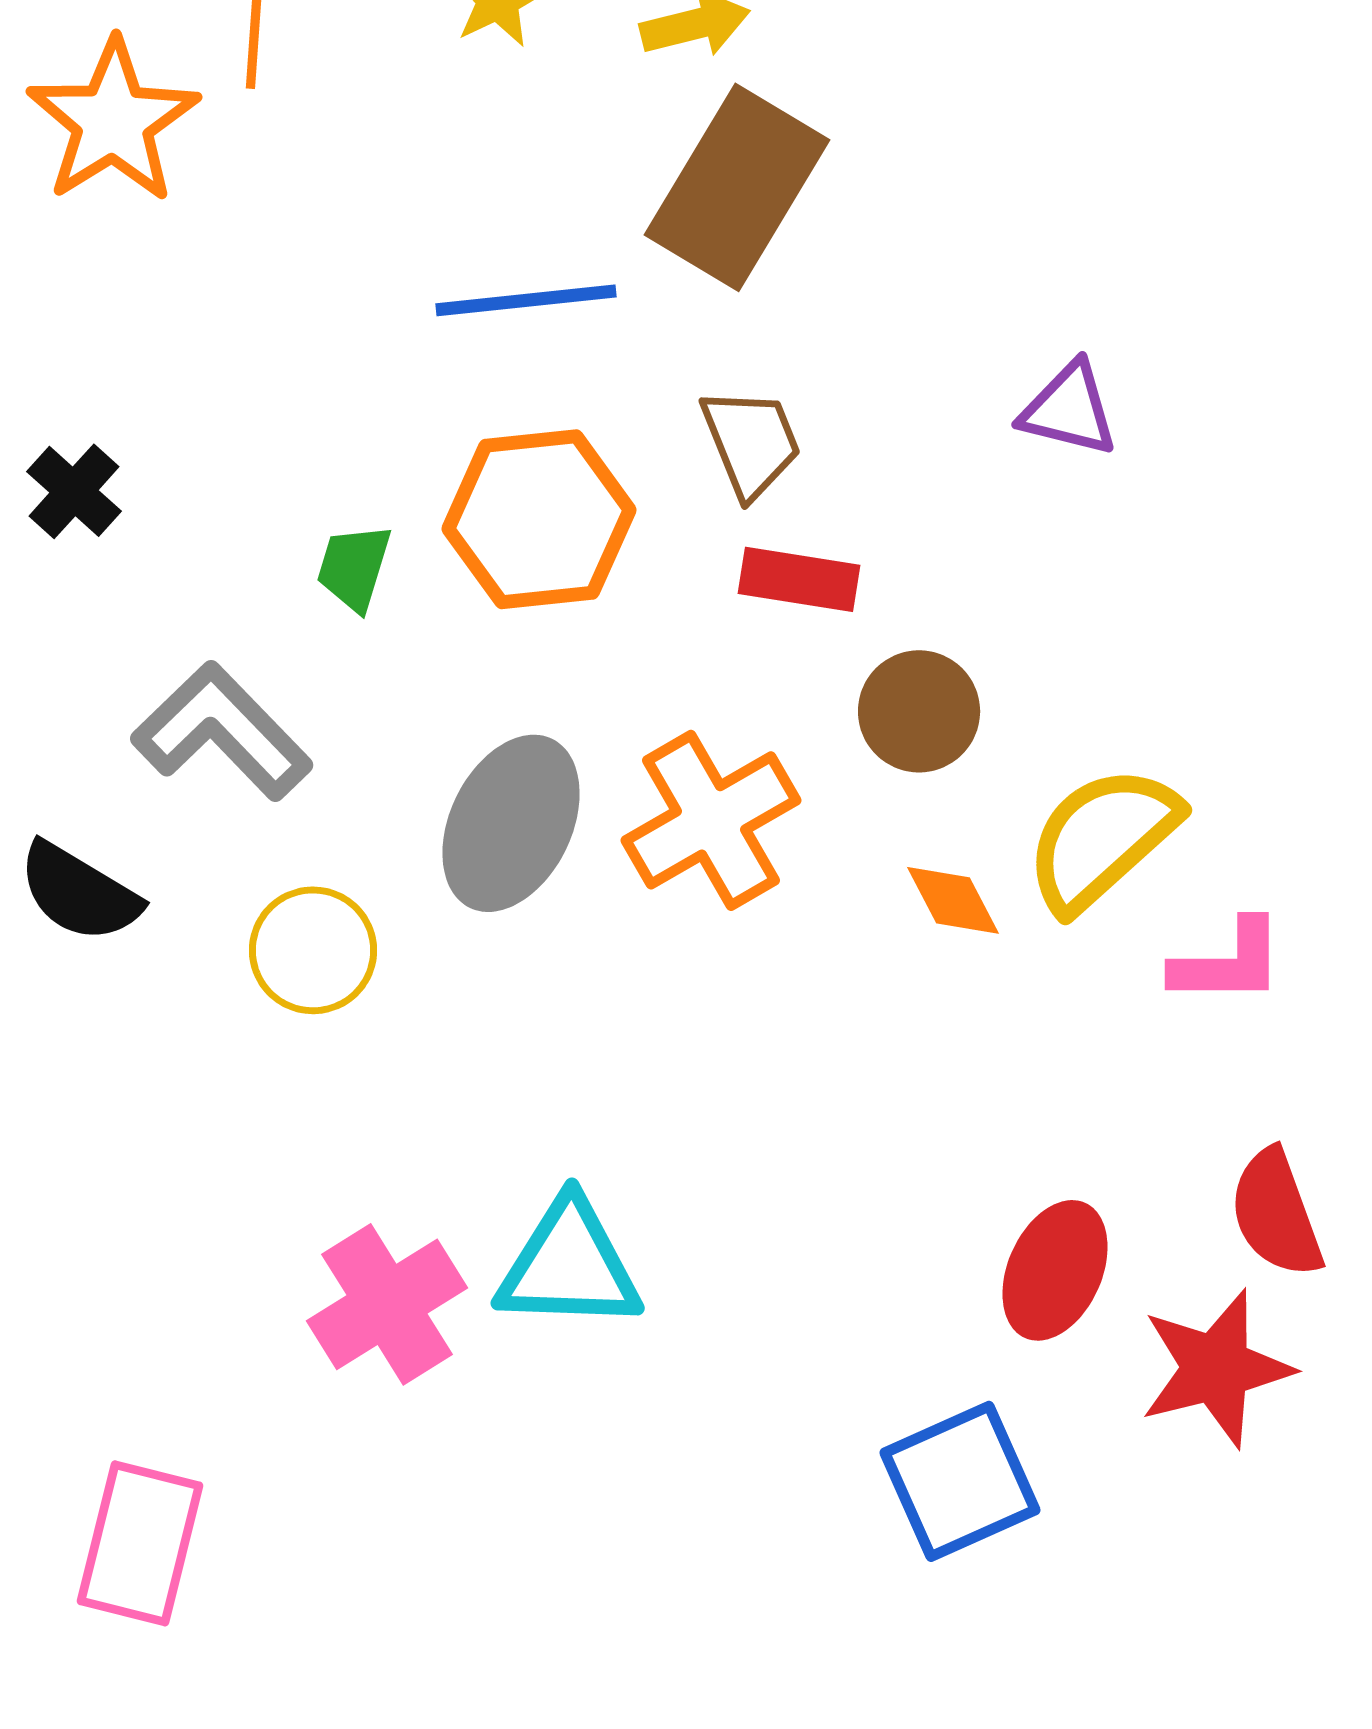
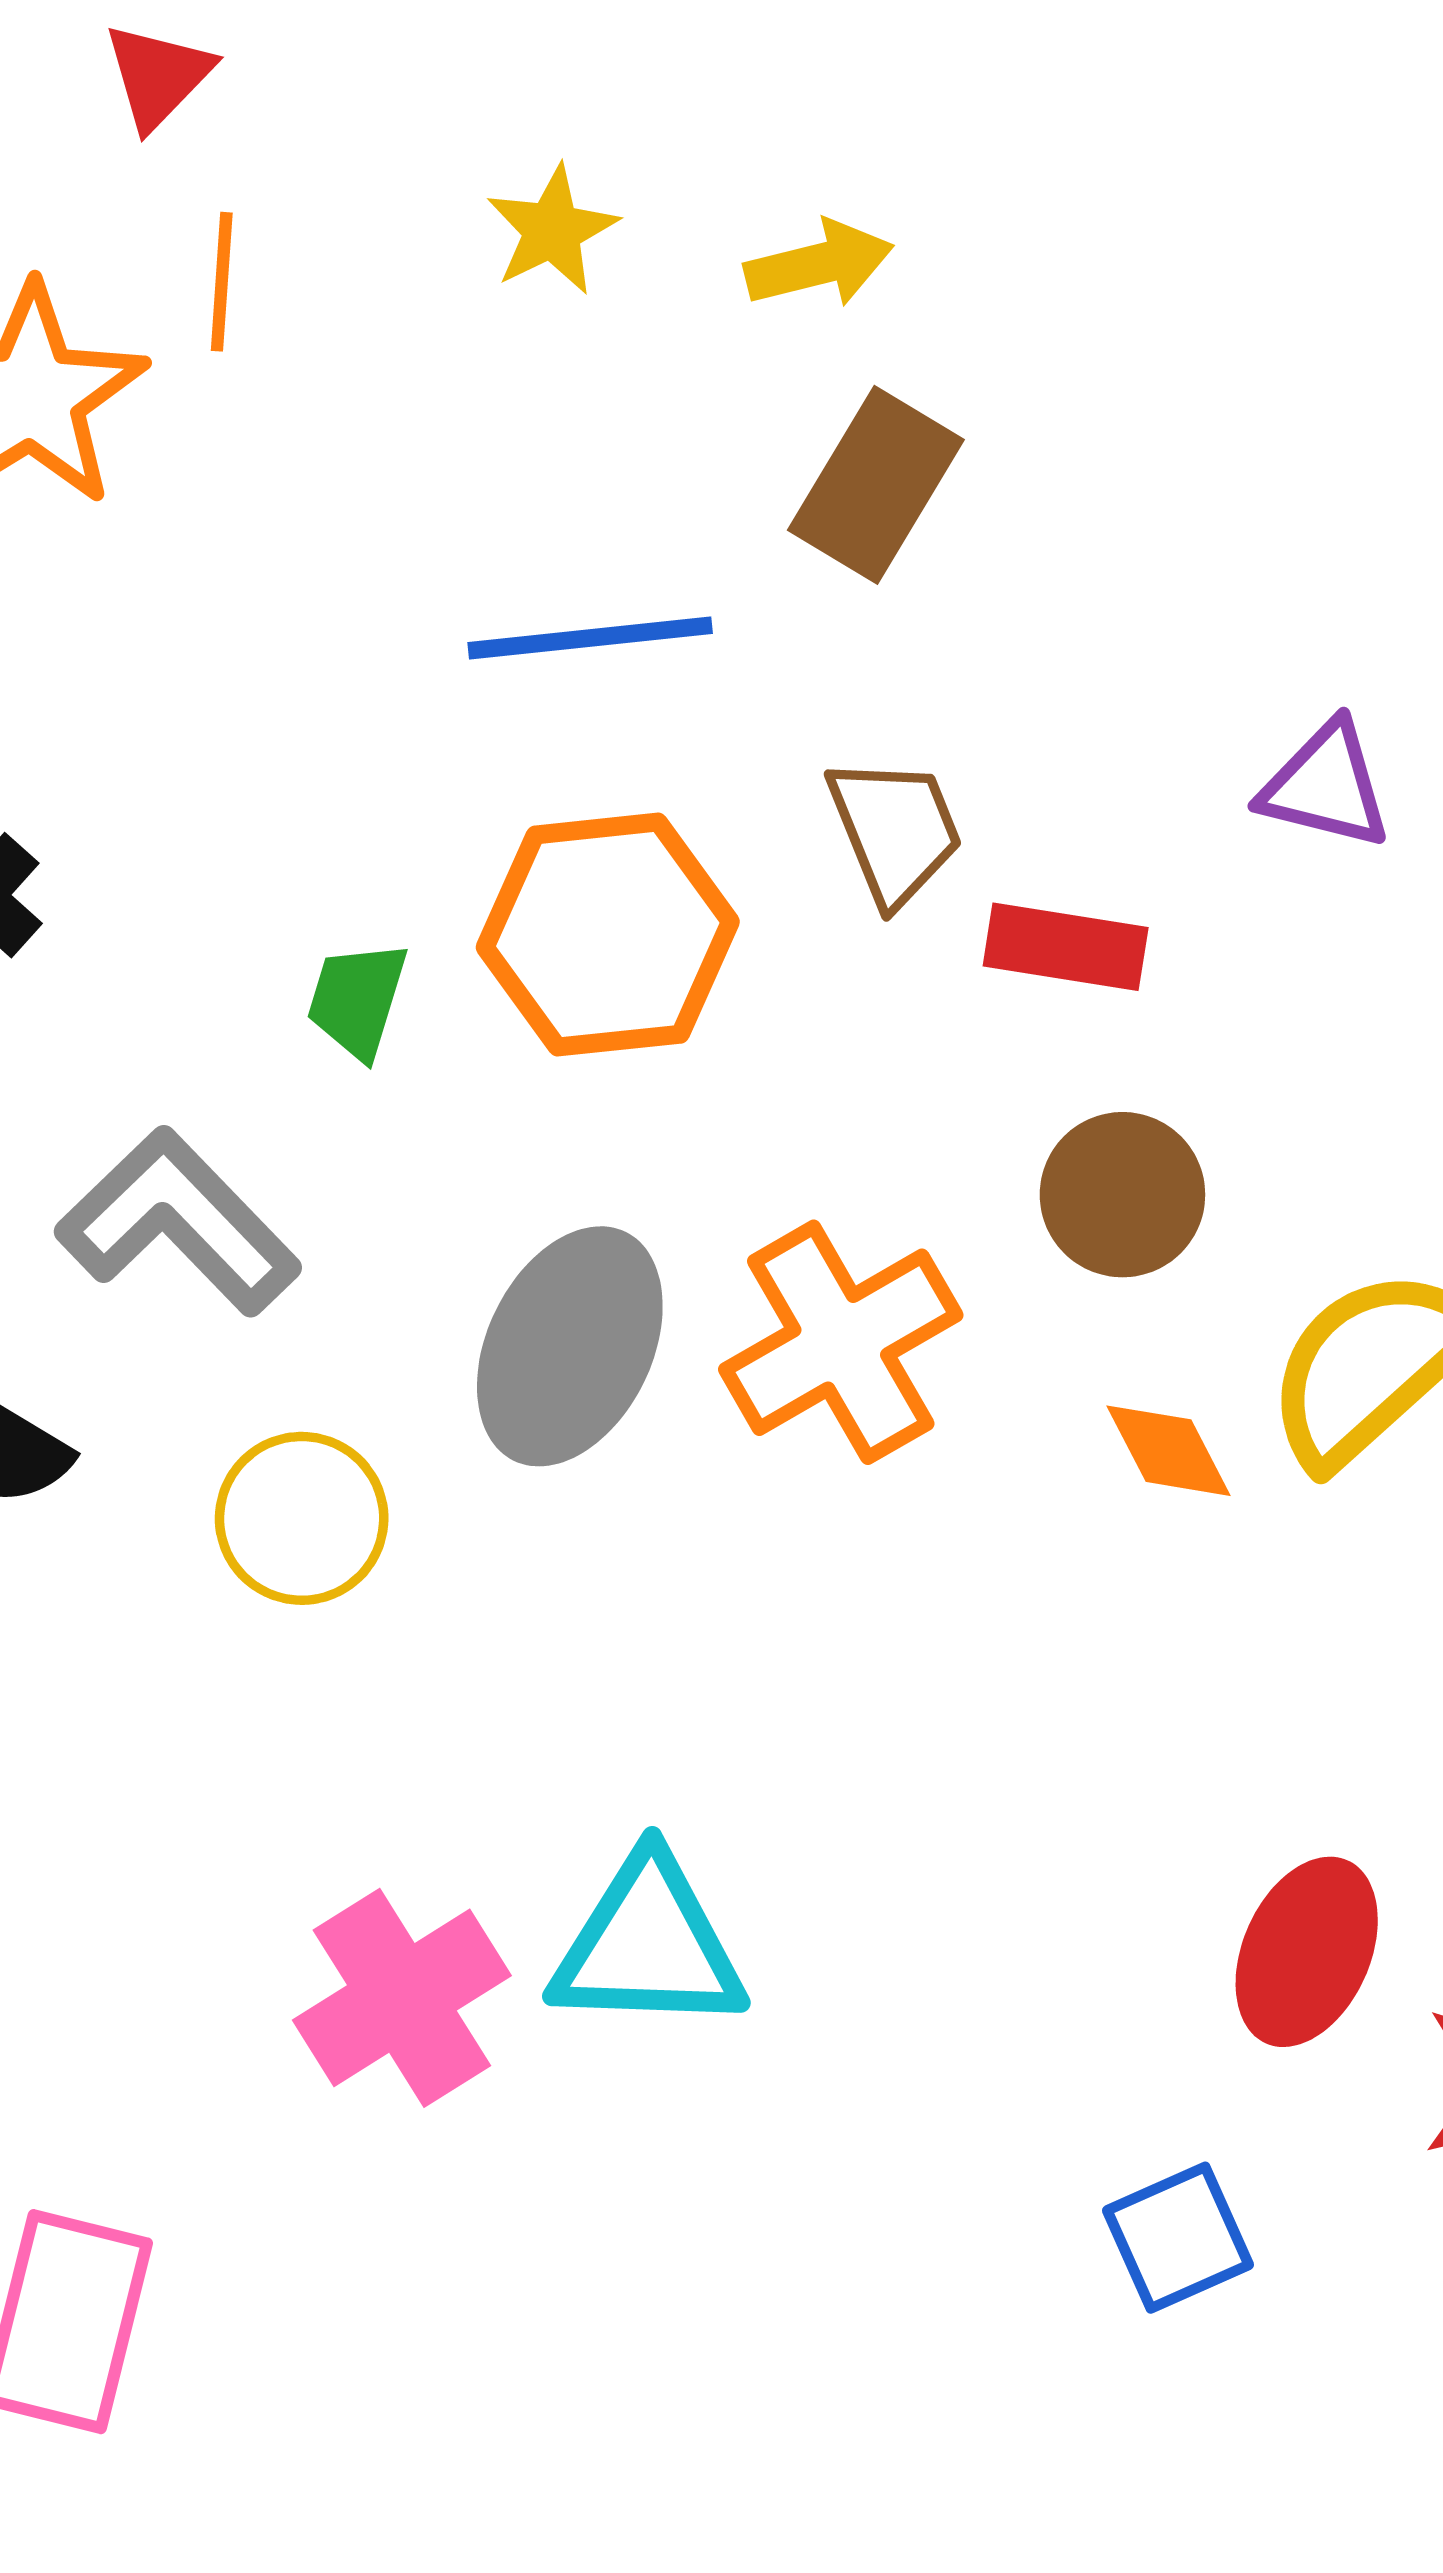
brown rectangle: (737, 187) -> (876, 485), size x0.7
red rectangle: (799, 579) -> (1066, 947), moved
blue square: (960, 1481) -> (1178, 2238), size x0.7

